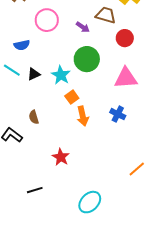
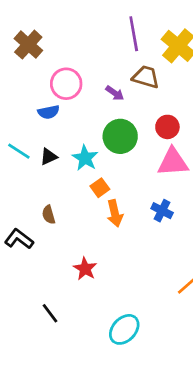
red circle: (125, 38) -> (167, 127), moved
blue semicircle: (22, 45) -> (49, 112), moved
black line: (35, 190) -> (50, 313), turned 70

